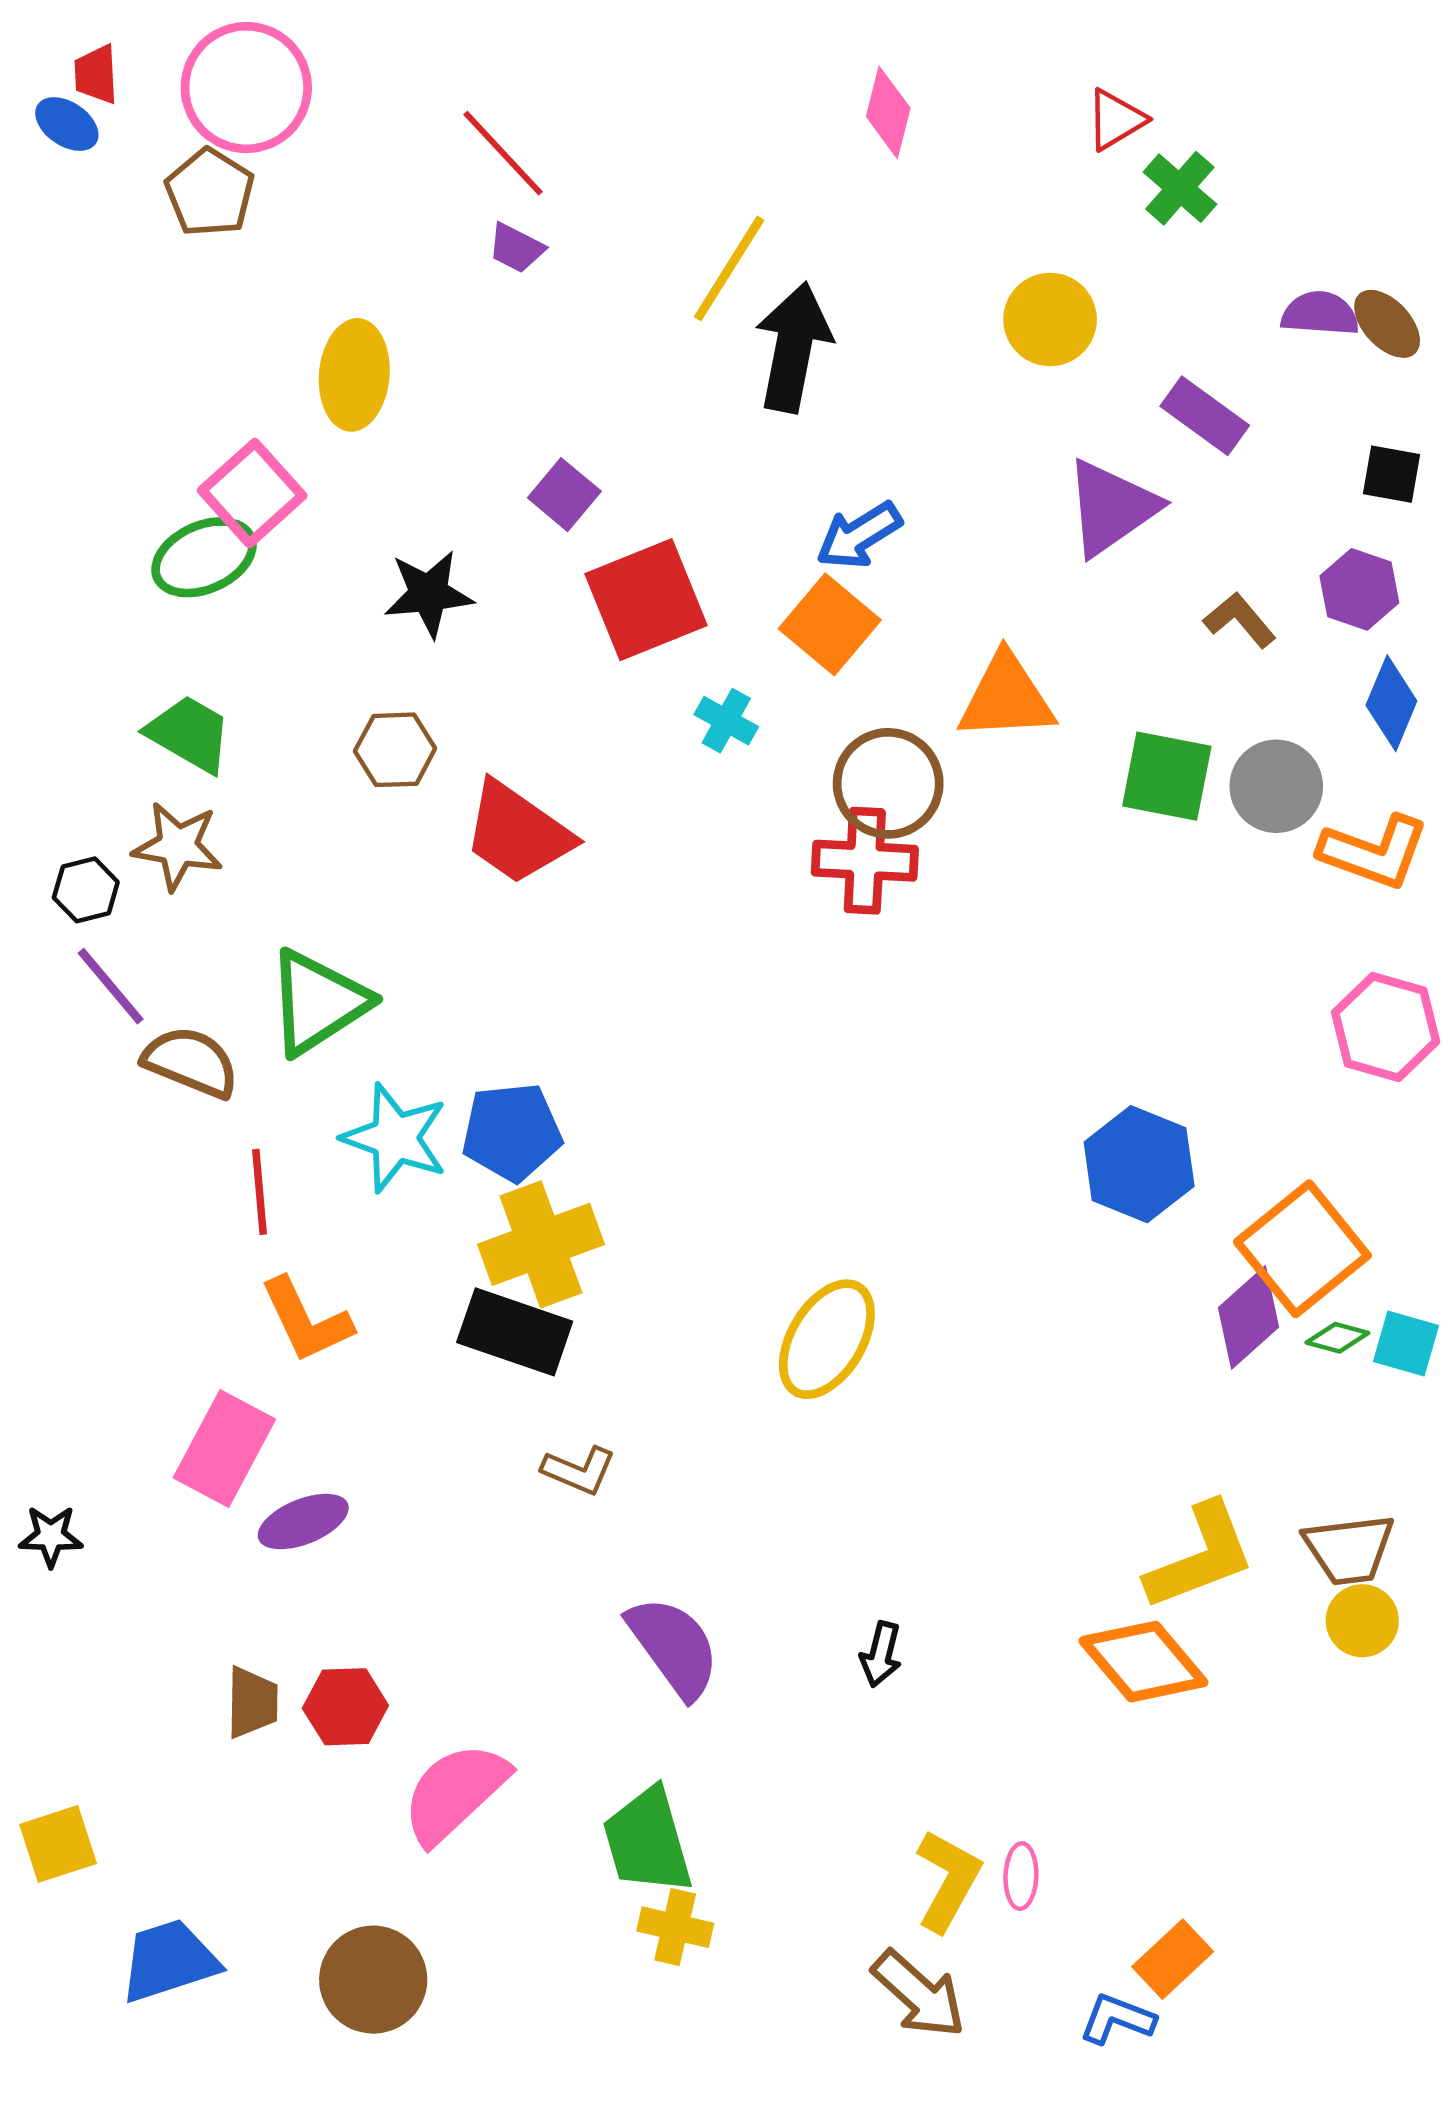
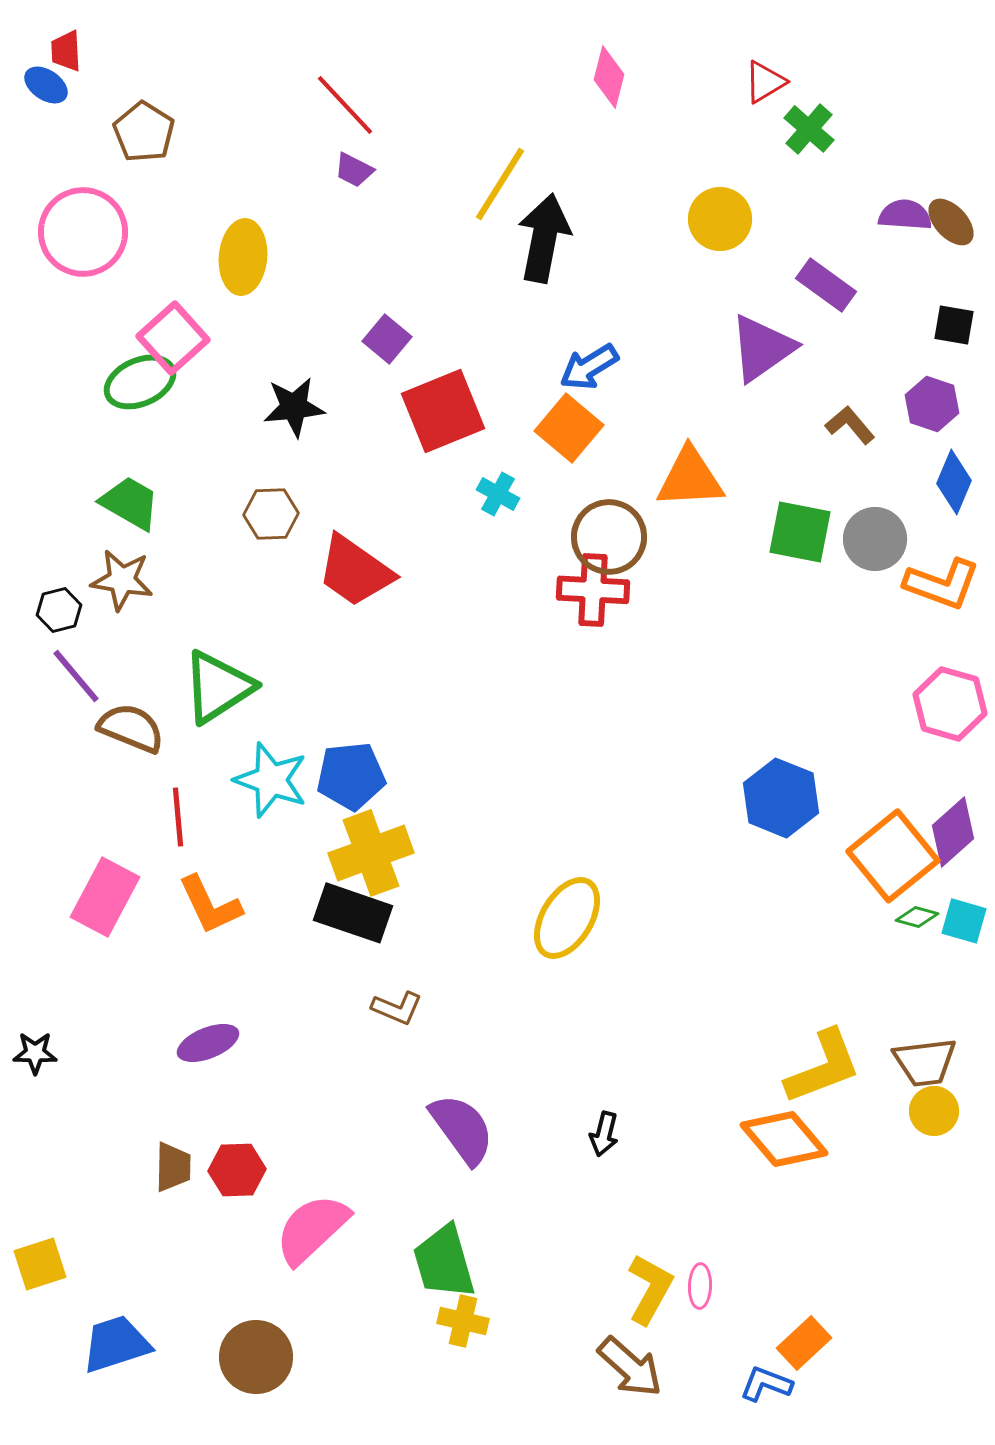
pink circle: (246, 88) -> (83, 232), moved
purple diamond: (1248, 1317) -> (953, 832), moved
pink rectangle: (224, 1449) -> (105, 897), moved

